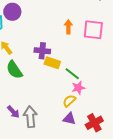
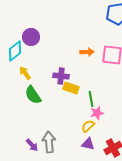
orange arrow: (68, 27) -> (87, 52), turned 88
green line: (72, 74) -> (91, 99), turned 42
purple arrow: (13, 112) -> (32, 145), moved

